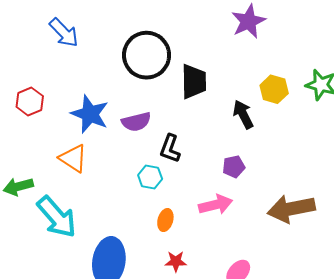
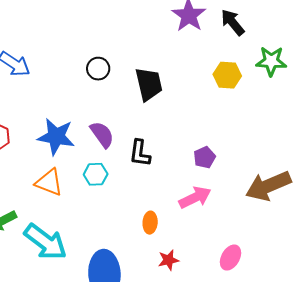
black circle: (147, 55) -> (98, 69), size x0.5
black arrow: (243, 114) -> (233, 22), moved
purple semicircle: (136, 122) -> (102, 134), turned -100
cyan hexagon: (150, 177) -> (96, 174), moved

